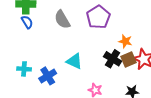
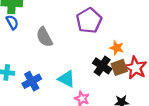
gray semicircle: (62, 20) -> (44, 37), moved
cyan triangle: (74, 61) -> (66, 79), moved

